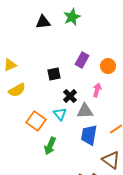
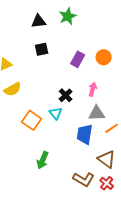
orange circle: (108, 66) -> (104, 57), moved
black square: (54, 74) -> (42, 49), moved
gray triangle: (85, 111) -> (97, 113), moved
green arrow: (50, 146) -> (43, 160), moved

